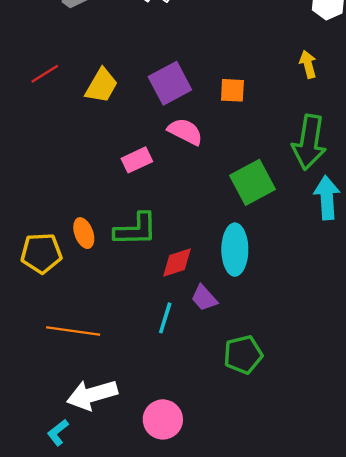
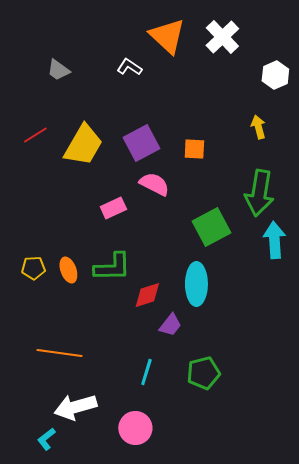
yellow trapezoid: (101, 86) -> (83, 145), size x1.4
yellow pentagon: (41, 253) -> (33, 268), moved, size x0.7
purple trapezoid: (204, 298) -> (170, 325), turned -100
cyan line: (165, 318) -> (146, 372), moved

